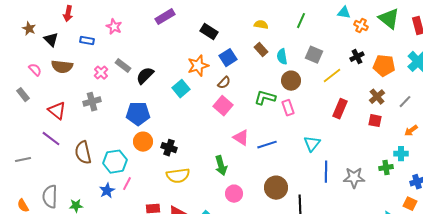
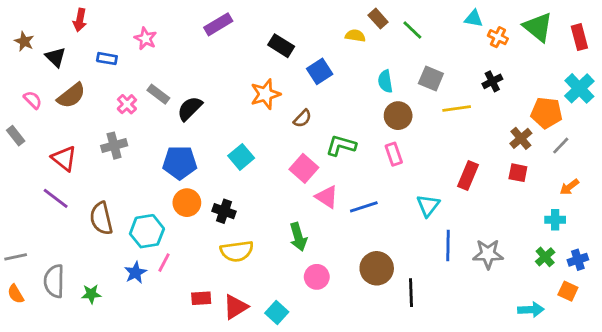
green line: (301, 21) -> (412, 30), turned -70
brown rectangle: (261, 50) -> (378, 19), moved
blue square: (228, 58) -> (320, 71), moved
orange pentagon: (384, 66) -> (547, 113), moved
brown semicircle: (62, 67) -> (71, 96), turned -45
yellow line: (332, 76) -> (457, 108), turned 30
cyan square: (181, 89) -> (241, 157), moved
green L-shape: (265, 98) -> (341, 146), moved
pink square: (223, 106) -> (304, 168), moved
red rectangle: (340, 109) -> (468, 176), moved
gray line: (23, 160) -> (16, 257), moved
green cross: (386, 168) -> (545, 257), moved, turned -32

